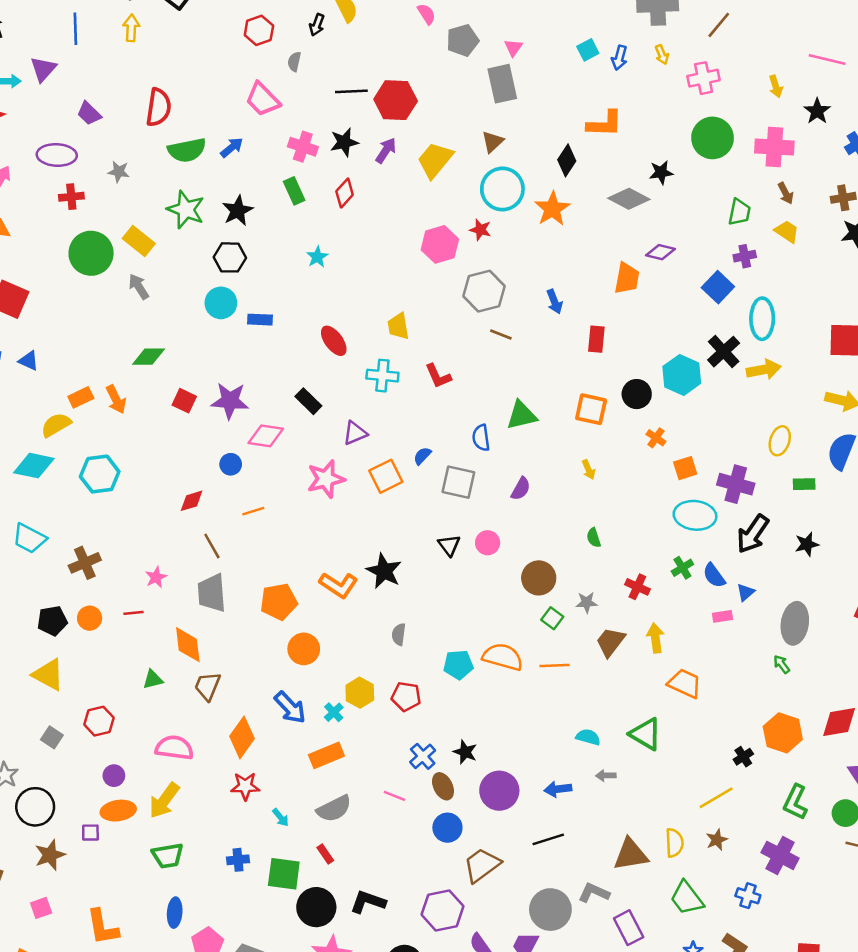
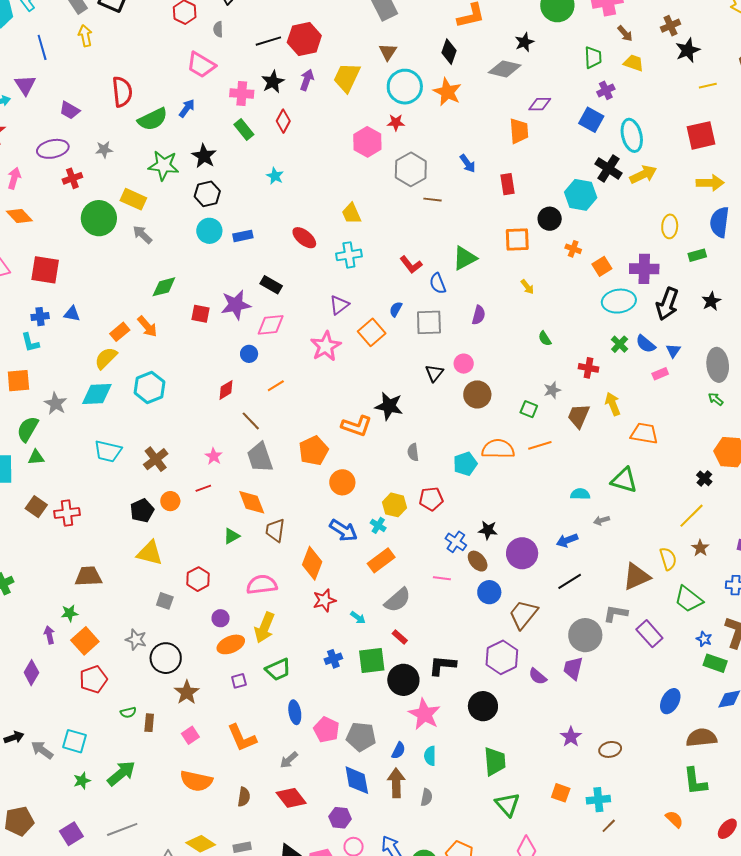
red L-shape: (438, 376) -> (411, 265), moved
black rectangle: (308, 401) -> (271, 285), moved
black triangle: (449, 545) -> (434, 373), turned 30
brown circle: (539, 578) -> (477, 394), moved
purple square: (90, 833) -> (239, 681), moved

